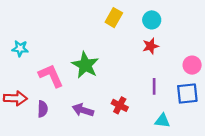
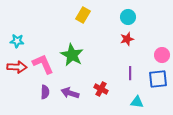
yellow rectangle: (114, 18) -> (83, 15), moved
red arrow: (15, 98) -> (17, 67), moved
purple semicircle: (43, 109) -> (45, 92), moved

